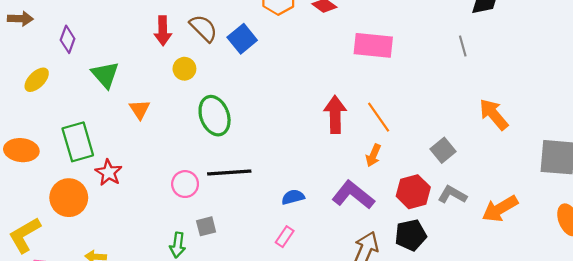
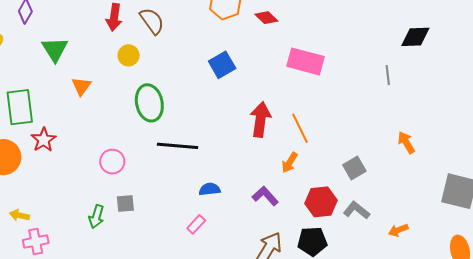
blue square: (242, 39) -> (222, 65), moved
orange arrow: (494, 114) -> (406, 142), size x0.7
black line: (229, 173) -> (177, 146), moved
purple L-shape: (353, 195) -> (265, 196), size x0.7
orange arrow: (500, 209) -> (398, 230), size x0.6

